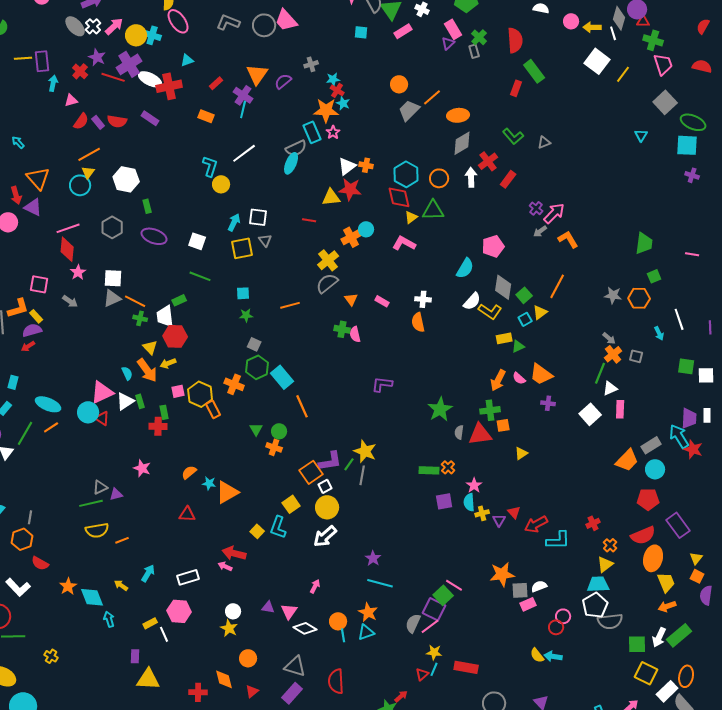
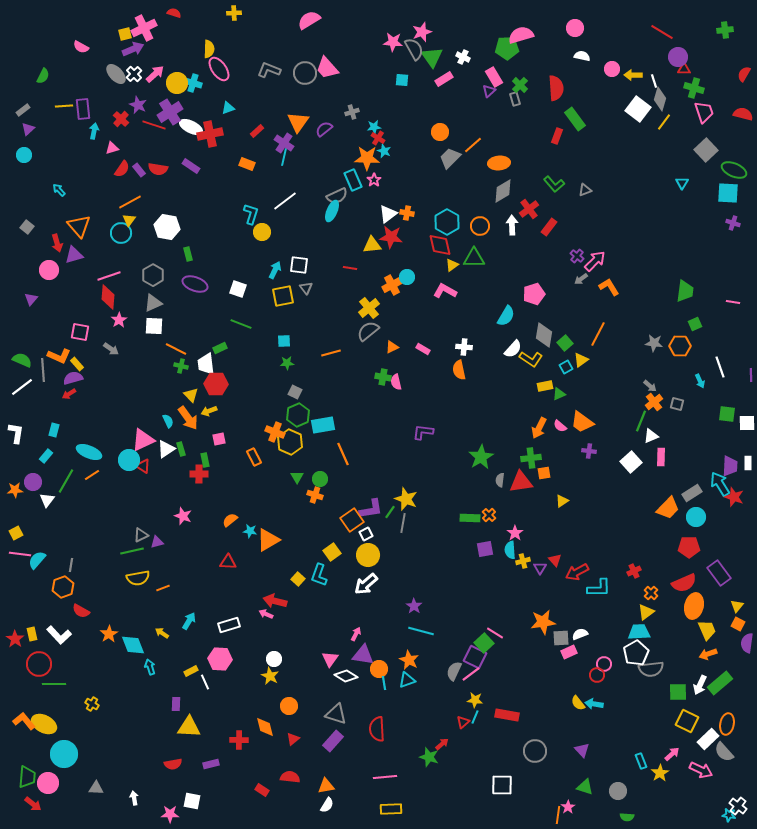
gray diamond: (619, 18) -> (660, 99), moved
purple triangle: (33, 207) -> (74, 255), turned -42
gray triangle: (112, 298) -> (153, 303), moved
orange triangle: (351, 299) -> (392, 347), turned 40
orange L-shape: (18, 308) -> (59, 356), turned 40
cyan rectangle: (282, 377) -> (323, 425), turned -60
yellow hexagon: (200, 394) -> (290, 442), moved
purple triangle: (268, 607) -> (363, 655), moved, size x1.6

